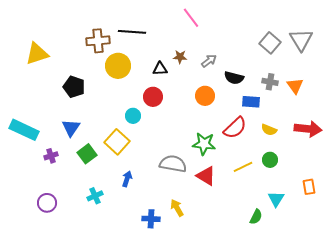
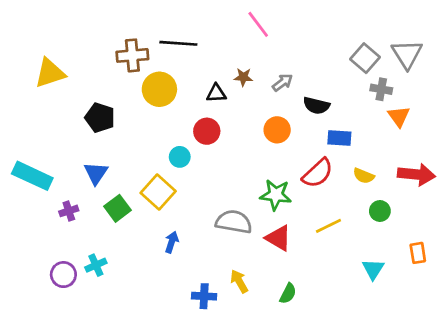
gray cross: (270, 82) -> (381, 89), moved
green circle: (270, 160) -> (380, 211), moved
cyan cross: (95, 196) -> (96, 265), moved
green semicircle: (256, 217) -> (288, 293), moved

